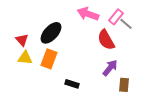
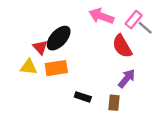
red triangle: (22, 40) -> (40, 47), moved
orange rectangle: (49, 59) -> (56, 68), turned 60
brown rectangle: (124, 85) -> (114, 103), moved

